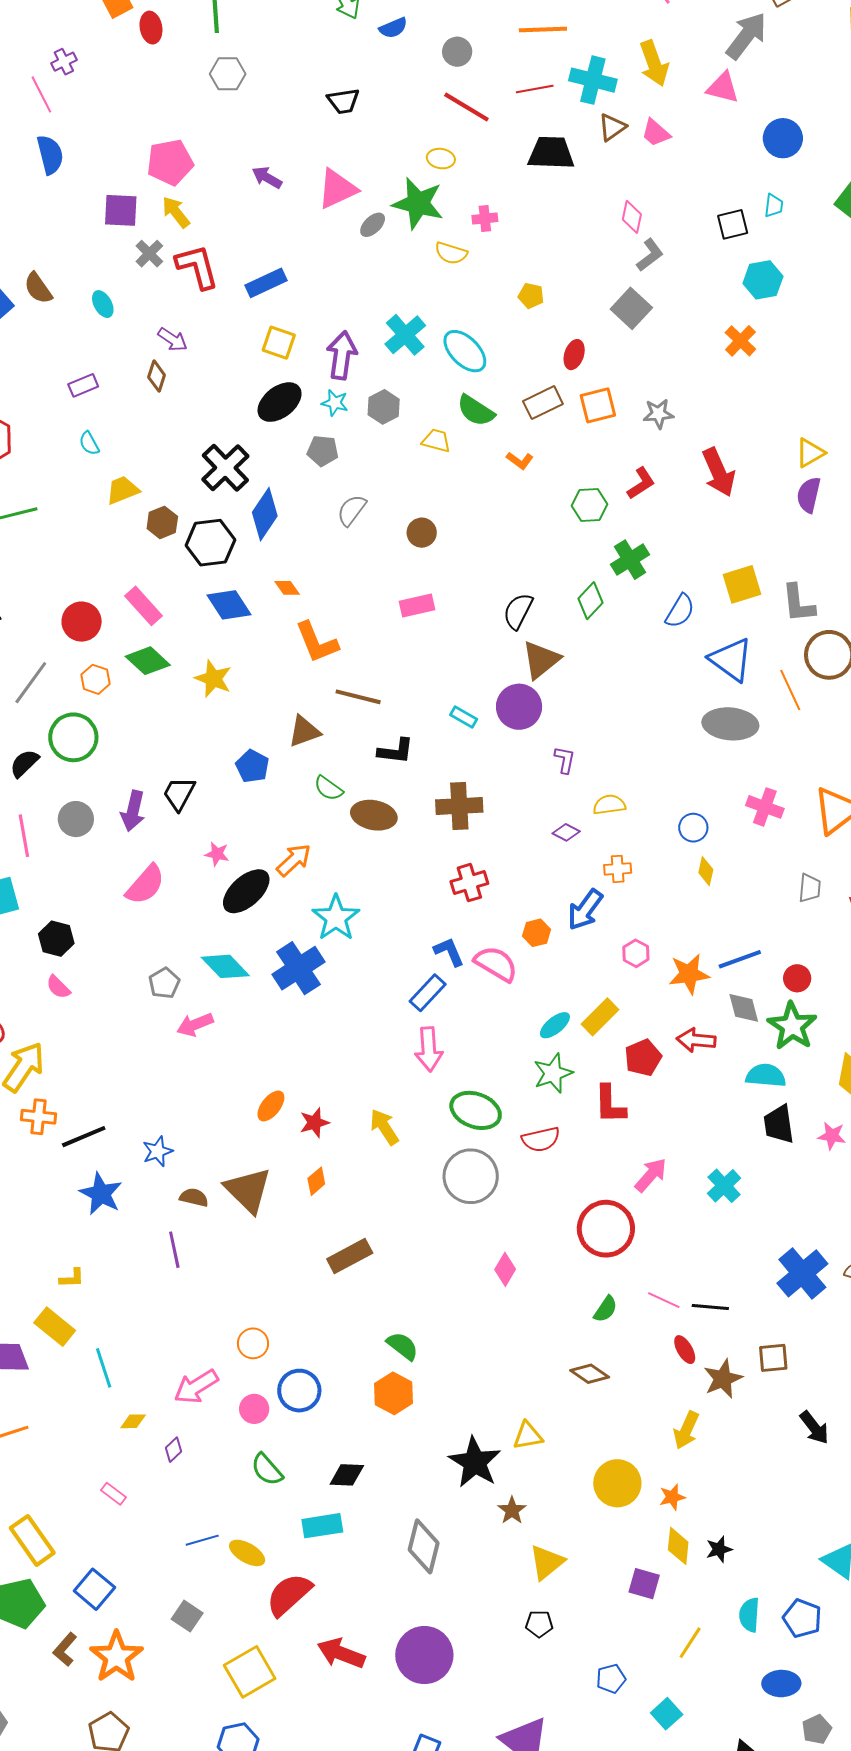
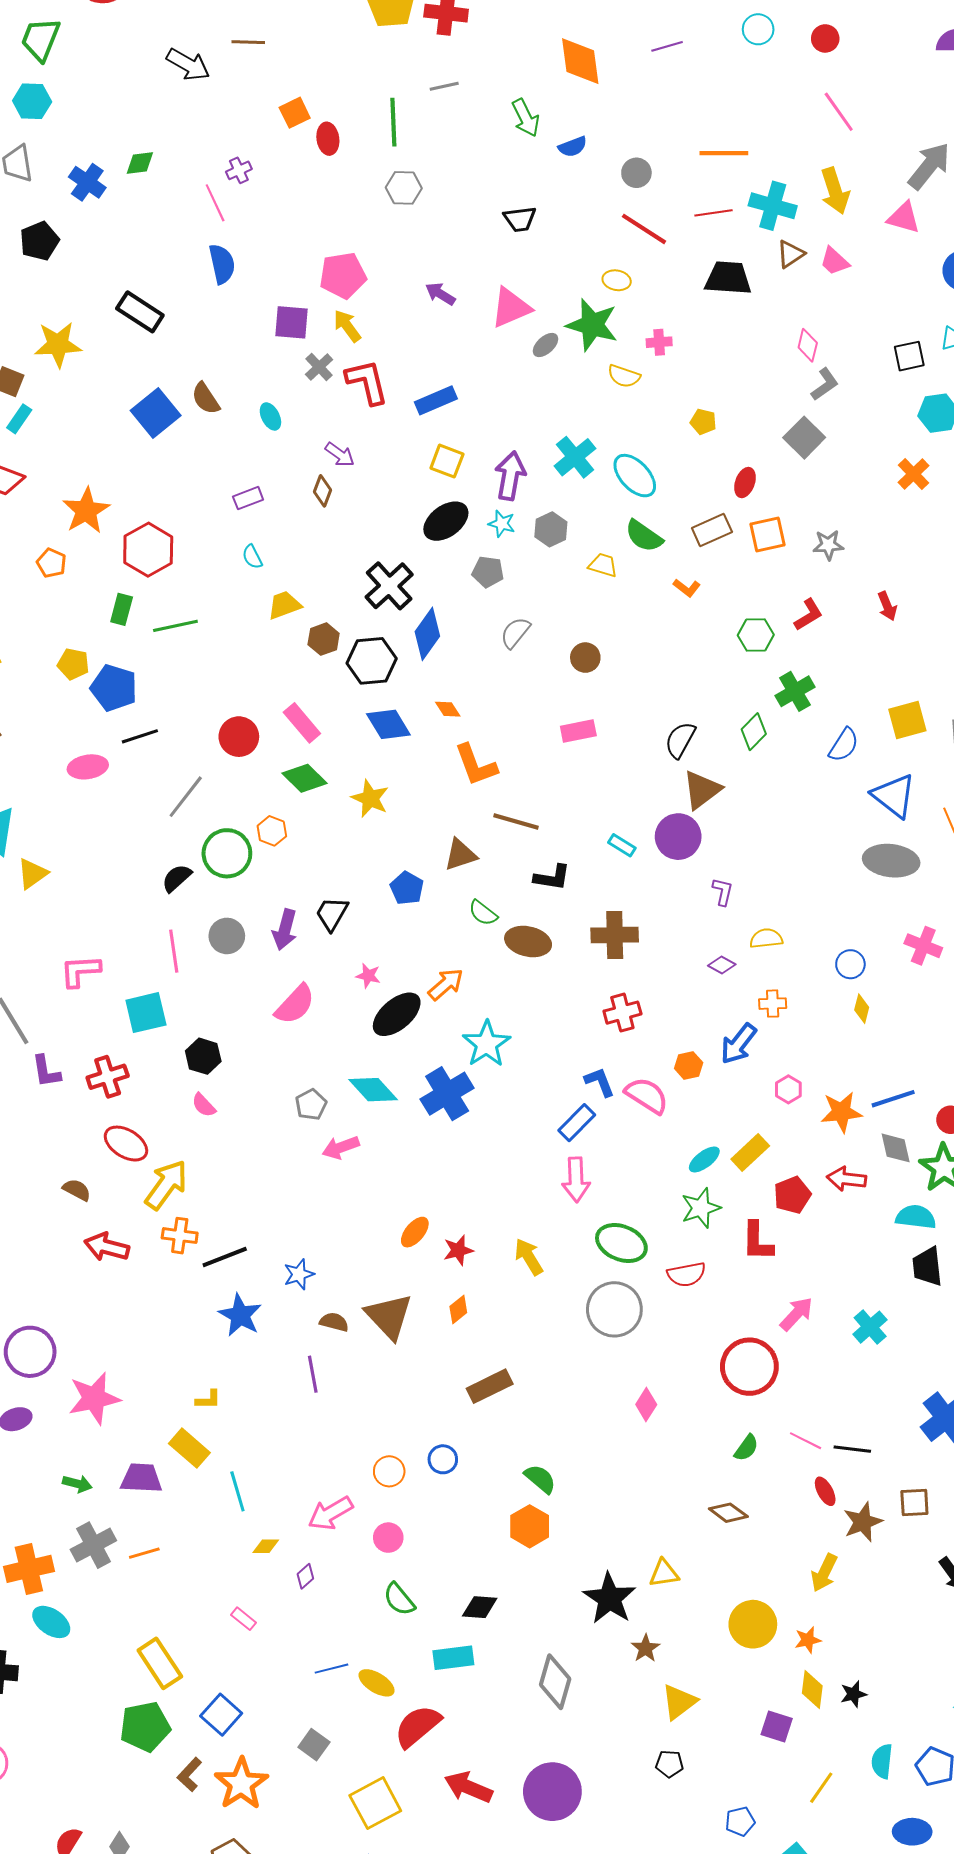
red arrow: (719, 472) -> (887, 606), size x0.6
orange hexagon: (96, 679) -> (272, 831), moved
blue circle: (299, 1391) -> (443, 1459), moved, size x0.7

